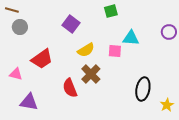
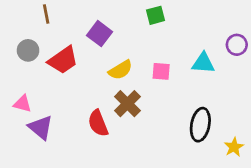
brown line: (12, 10) -> (46, 14), moved, turned 64
gray circle: (20, 27) -> (28, 50), moved
cyan triangle: (131, 38) -> (203, 63), moved
red trapezoid: (42, 59) -> (63, 60), moved
purple triangle: (29, 102) -> (41, 127), moved, turned 30

